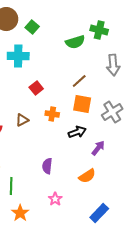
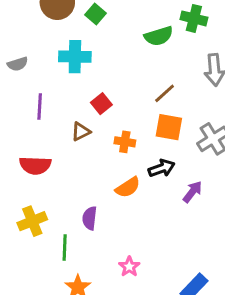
brown triangle: (22, 120) -> (81, 132), moved
purple semicircle: (47, 166) -> (90, 218), moved
orange semicircle: (87, 176) -> (128, 187), moved

